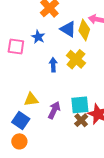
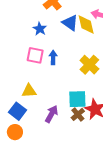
yellow diamond: (84, 30) -> (86, 25), turned -35
pink square: (16, 46) -> (35, 55), moved
yellow cross: (76, 59) -> (89, 65), moved
purple arrow: (54, 110) -> (52, 114), moved

